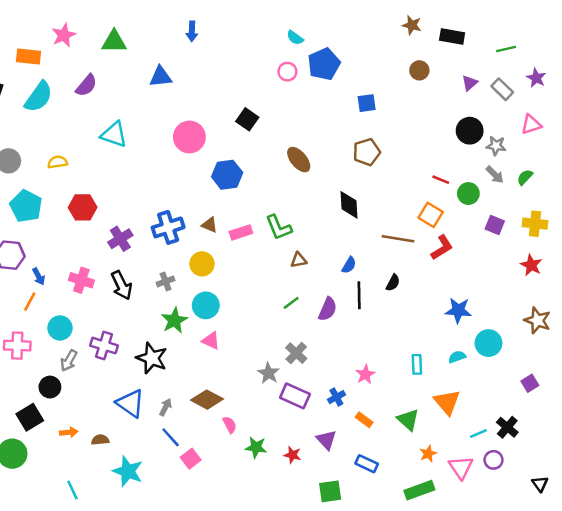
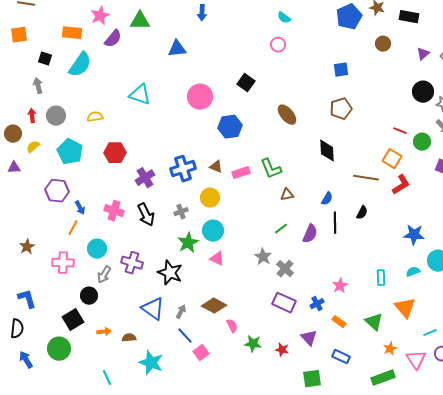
blue pentagon: (324, 64) -> (349, 17), moved
purple semicircle: (86, 85) -> (113, 39), moved
gray star: (269, 373) -> (263, 257), moved

